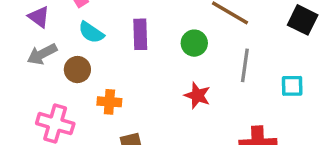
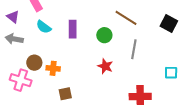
gray arrow: (42, 54) -> (14, 39), turned 36
brown circle: (77, 70) -> (34, 63), moved
cyan square: (292, 86) -> (171, 73), moved

